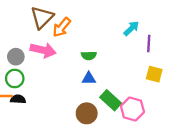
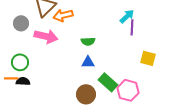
orange arrow: (62, 27) -> (63, 15), turned 36
purple line: (149, 44) -> (132, 27), moved
gray circle: (16, 57) -> (21, 23), moved

